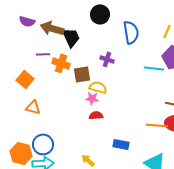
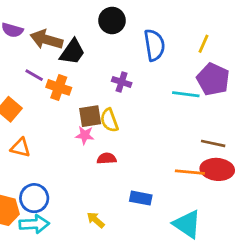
black trapezoid: (71, 37) -> (72, 52), turned 60
purple line: (43, 54) -> (34, 75), turned 32
brown square: (82, 74) -> (90, 116), moved
yellow semicircle: (98, 87) -> (109, 120), turned -126
pink star: (92, 98) -> (85, 135), moved

